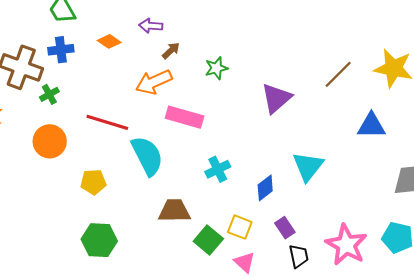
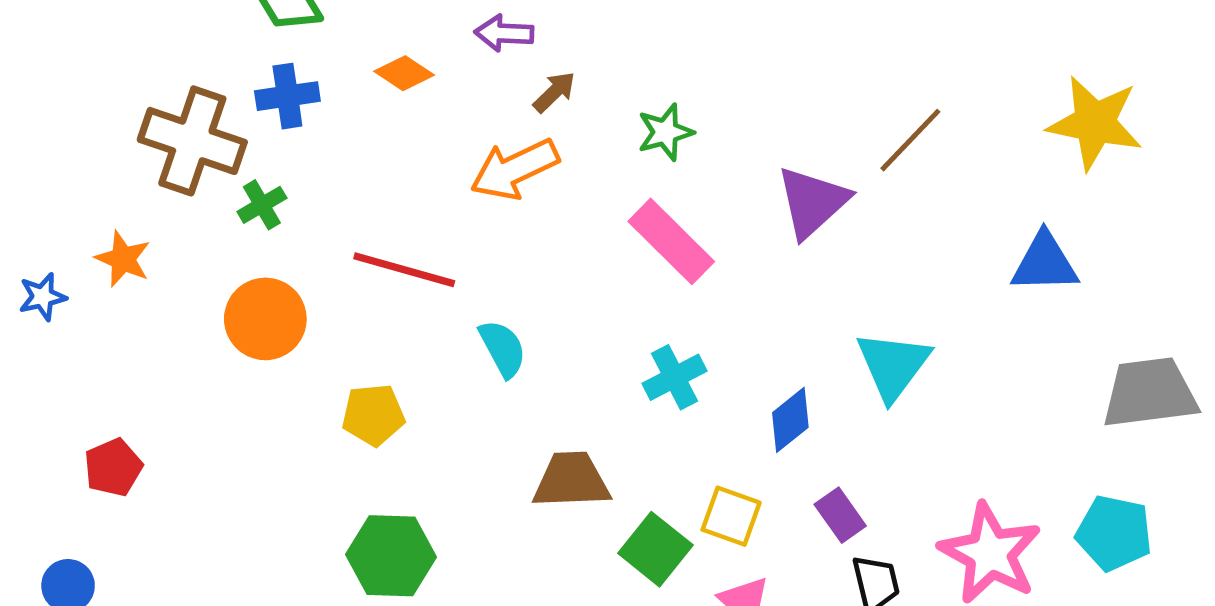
brown line: (338, 74) -> (910, 140), moved
pink rectangle: (185, 117) -> (671, 241), moved, turned 30
cyan semicircle: (147, 156) -> (503, 348), size x0.6

